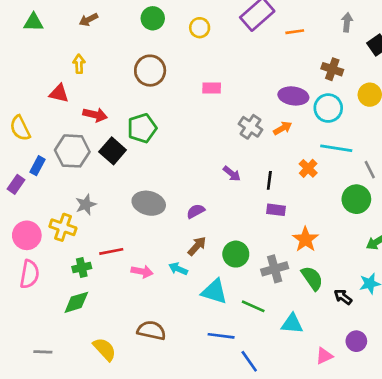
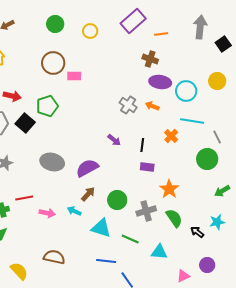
gray arrow: (347, 22) -> (200, 27), size x1.6
brown cross: (332, 69) -> (150, 59), moved
pink rectangle: (212, 88) -> (74, 76), moved
orange arrow: (283, 128) -> (152, 106), turned -128
purple semicircle: (196, 211) -> (87, 168), size x1.6

